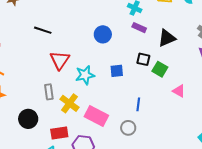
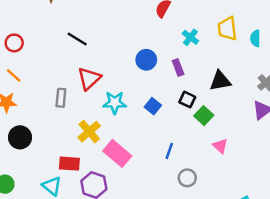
purple rectangle: (139, 28) -> (178, 67), moved, turned 32
blue square: (117, 71) -> (153, 106), turned 32
gray rectangle: (49, 92) -> (61, 98), moved
black circle: (28, 119) -> (20, 137), moved
gray circle: (128, 128) -> (187, 178), moved

